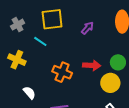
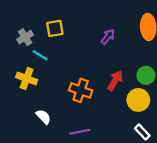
yellow square: (52, 19) -> (55, 28), moved, size x0.7
cyan line: (40, 41) -> (40, 55), moved
red arrow: (92, 65) -> (115, 81), turned -60

